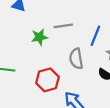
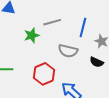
gray semicircle: (76, 59) -> (68, 51), turned -60

